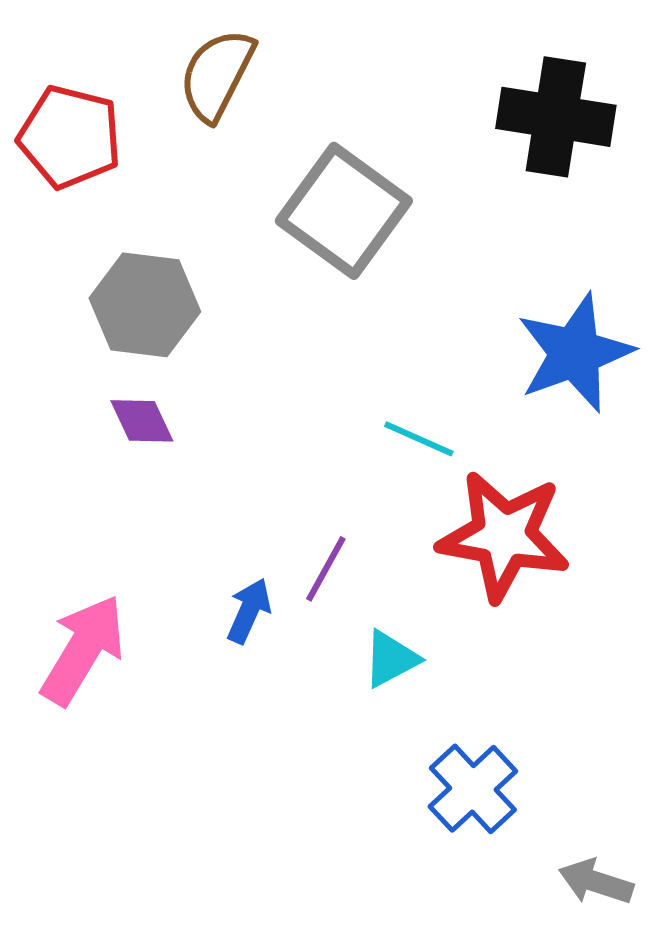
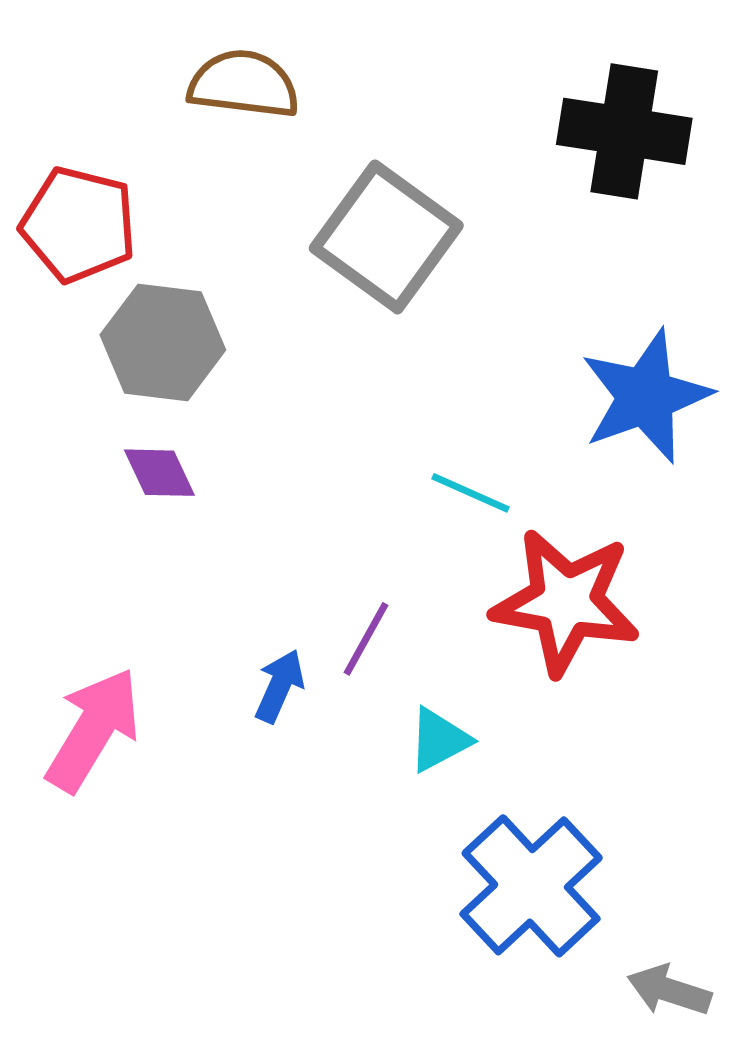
brown semicircle: (217, 75) -> (244, 84), turned 70
red pentagon: (70, 137) -> (79, 225), moved
blue cross: (473, 789) -> (531, 886), size x1.4

